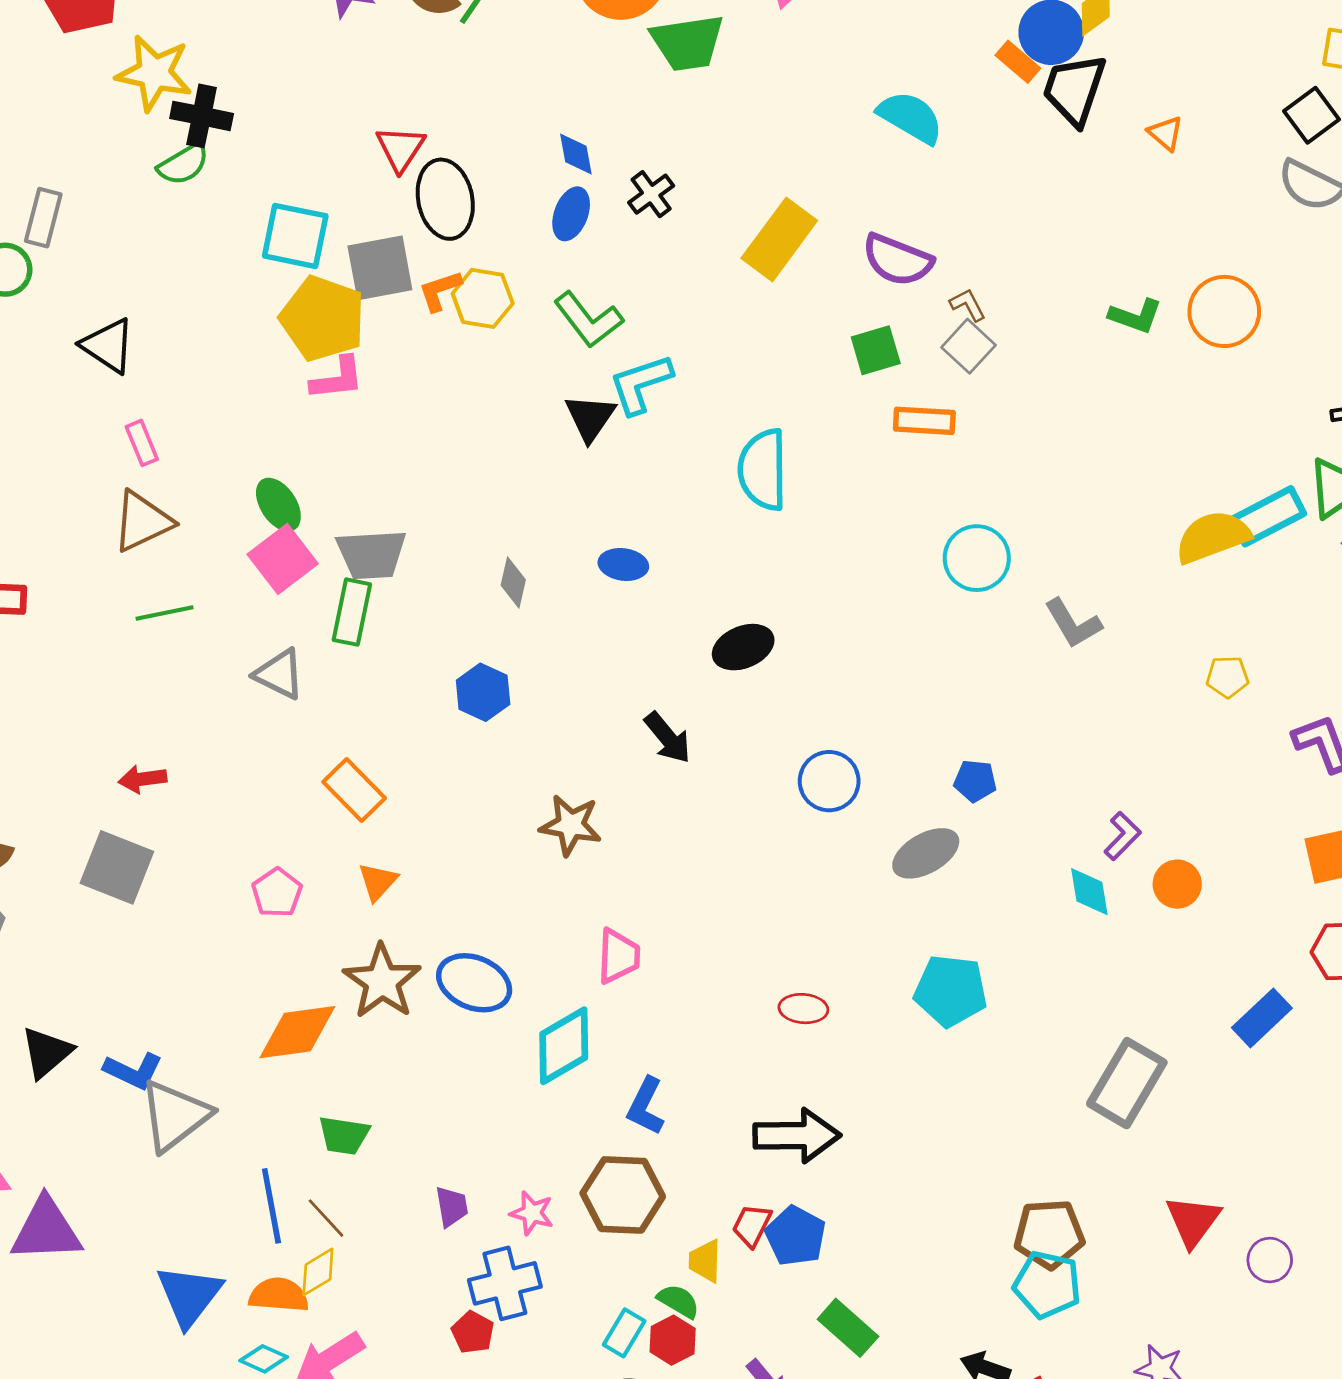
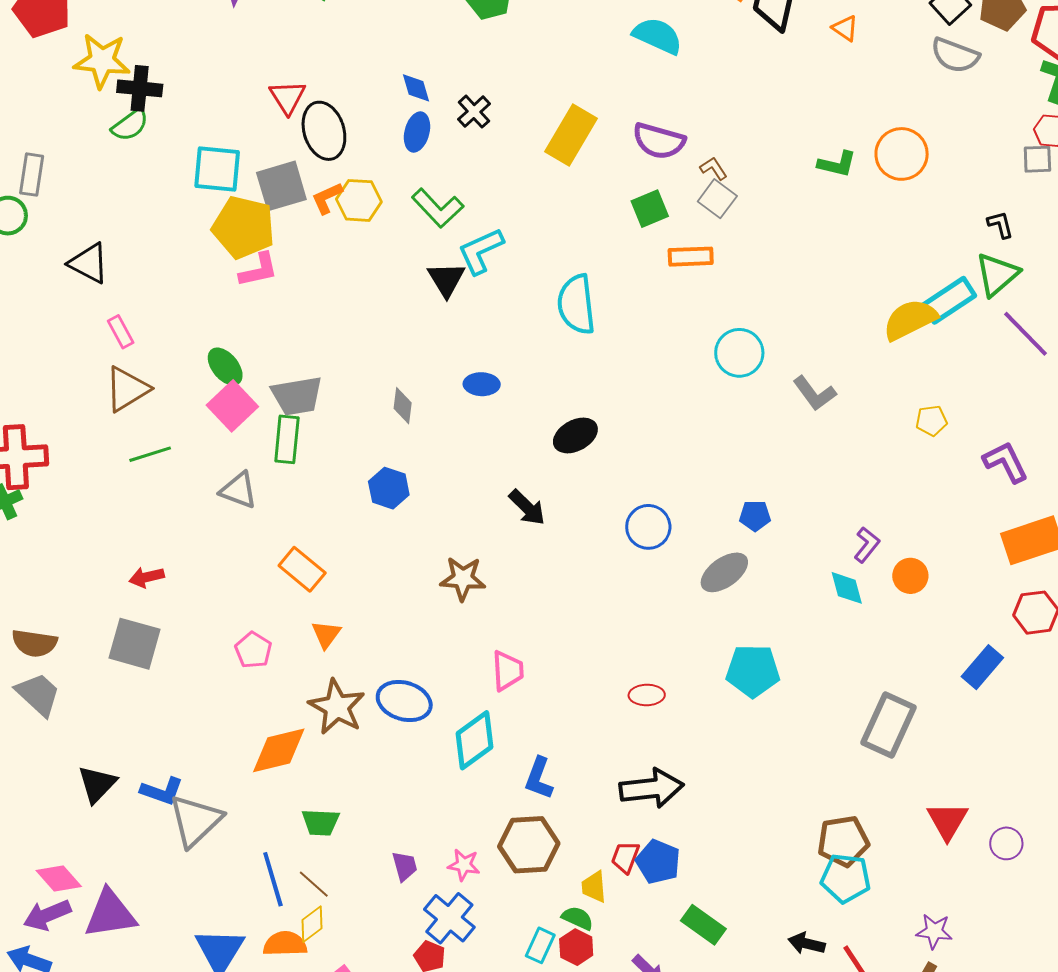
blue cross: (505, 1283) -> (449, 918), turned -30

